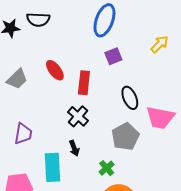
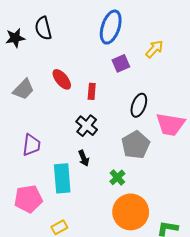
black semicircle: (38, 20) -> (43, 28), turned 75
yellow arrow: (160, 44) -> (154, 49), moved
red rectangle: (84, 83) -> (92, 91), size x0.7
black ellipse: (130, 98) -> (139, 105), turned 45

